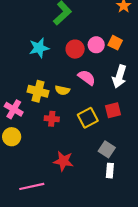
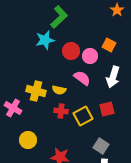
pink circle: (96, 45) -> (90, 56), moved
cyan star: (39, 48) -> (45, 40), moved
red cross: (52, 119) -> (61, 111), moved
yellow circle: (12, 137) -> (28, 140), moved

